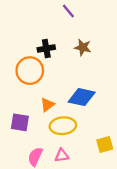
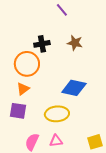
orange triangle: (47, 105) -> (23, 89), moved
yellow square: (105, 144) -> (95, 142), moved

